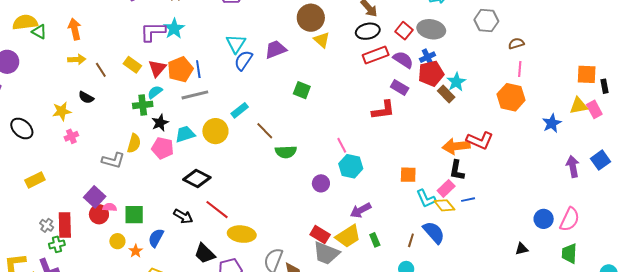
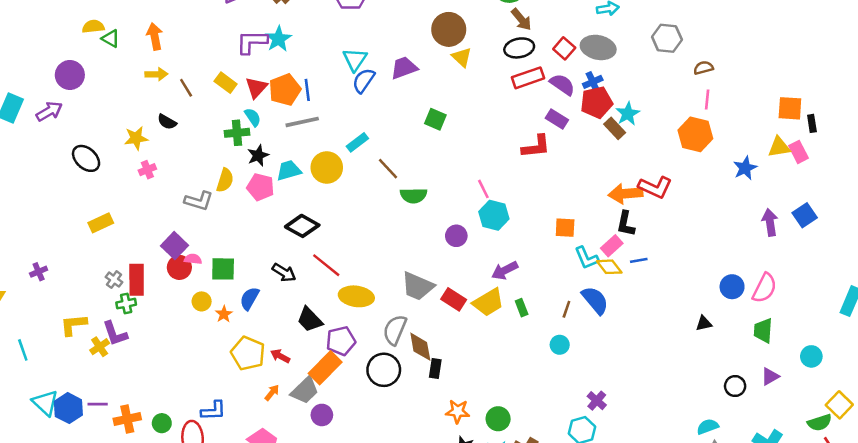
yellow semicircle: (25, 22) -> (93, 26), size x0.7
cyan semicircle: (155, 92) -> (253, 117), turned 91
gray trapezoid: (326, 253) -> (418, 286), moved

